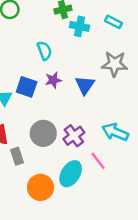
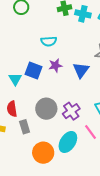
cyan cross: (79, 26) -> (83, 14), moved
cyan semicircle: (44, 51) -> (49, 41), turned 105

